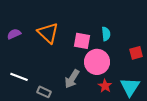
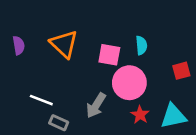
purple semicircle: (14, 34) -> (19, 45), turned 104
white line: (19, 77) -> (41, 100), moved
cyan triangle: (130, 87) -> (173, 116), turned 45

